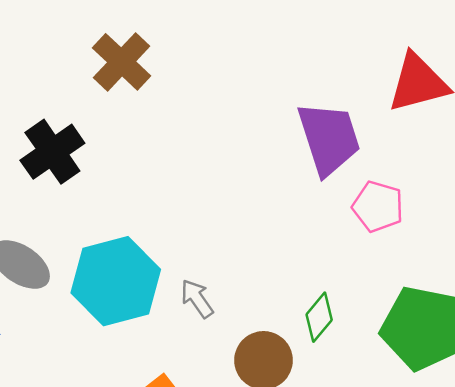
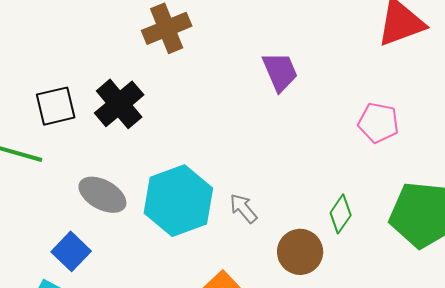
brown cross: (122, 62) -> (167, 28), turned 30
purple trapezoid: (329, 138) -> (280, 72), moved, size x0.7

